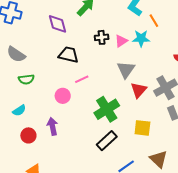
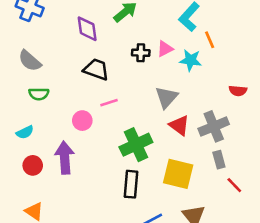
pink triangle: (121, 41) -> (165, 49), moved
red triangle: (139, 90) -> (179, 125), turned -42
purple arrow: (52, 126) -> (65, 158), size x1.4
yellow square: (142, 128) -> (178, 174), size x1.4
black rectangle: (107, 141) -> (131, 184), turned -50

